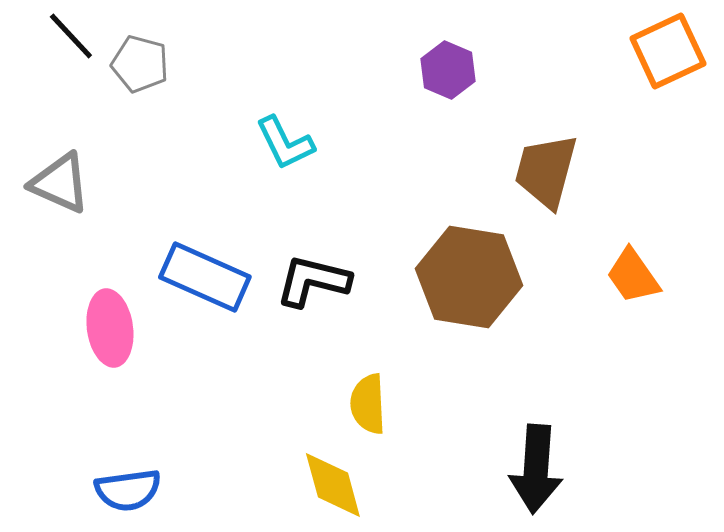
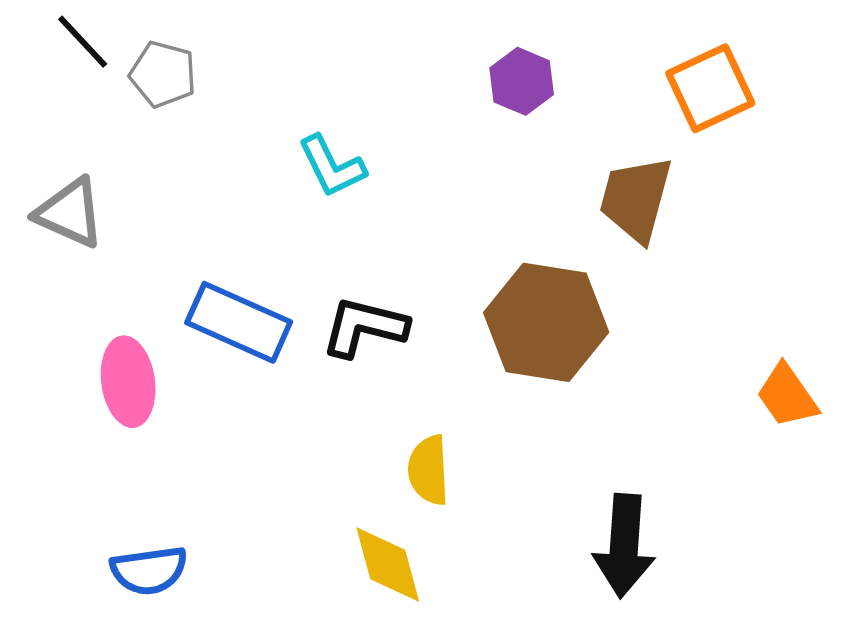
orange square: (668, 51) -> (710, 88), moved
orange trapezoid: (633, 276) -> (787, 396), moved

